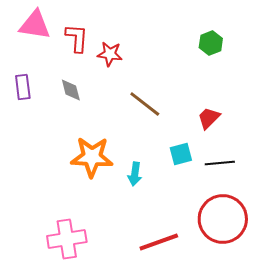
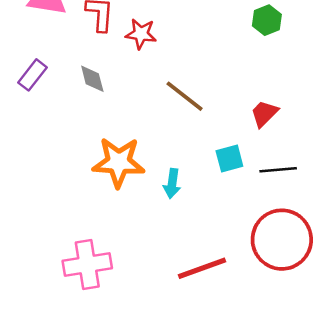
purple rectangle: (23, 87) -> (32, 75), turned 45

